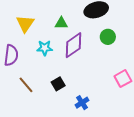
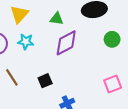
green circle: (108, 37) -> (112, 39), moved
cyan star: (45, 48) -> (26, 41), moved

